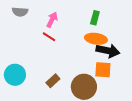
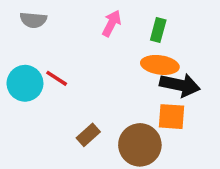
pink arrow: (52, 20) -> (112, 23), moved
red line: (49, 37) -> (57, 78), moved
cyan circle: (15, 75) -> (25, 83), moved

